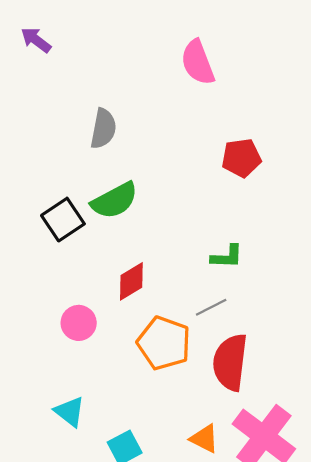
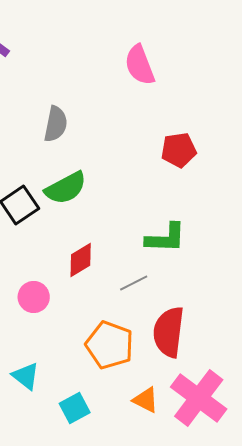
green L-shape: (227, 257) -> (166, 238), size x1.4
gray line: (211, 307) -> (134, 283), moved
orange pentagon: (164, 343) -> (110, 345), moved

